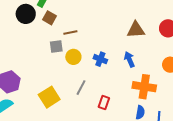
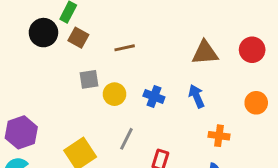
brown line: (70, 33) -> (125, 48), moved
orange cross: (144, 87) -> (219, 136), size x0.6

